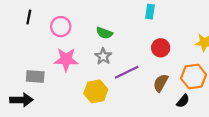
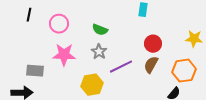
brown semicircle: (161, 83) -> (151, 65), moved

